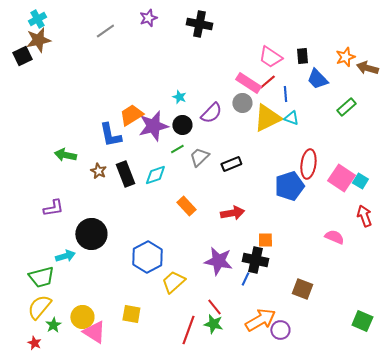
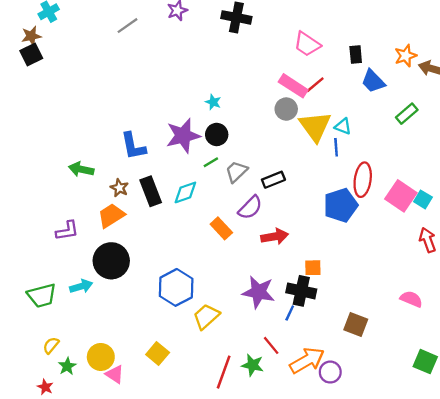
brown star: (38, 40) -> (31, 36), moved, size x0.7
pink trapezoid: (270, 57) -> (307, 44), moved
blue line: (285, 94) -> (336, 147), moved
purple semicircle: (211, 113) -> (250, 207), moved
orange trapezoid: (131, 115) -> (111, 216), moved
yellow triangle: (267, 118) -> (315, 126), turned -40
pink semicircle: (334, 237) -> (411, 299), moved
green trapezoid: (41, 277) -> (42, 296), moved
yellow semicircle: (39, 307) -> (51, 345), size x0.6
red line: (214, 307) -> (271, 345), moved
yellow square: (131, 314) -> (158, 353), turned 30
pink triangle: (94, 332) -> (115, 374), size x0.7

